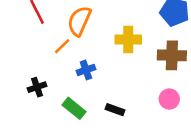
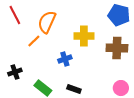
blue cross: (86, 70) -> (65, 59), moved
pink circle: (169, 99) -> (121, 88), moved

